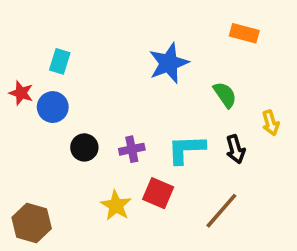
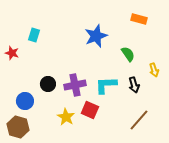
blue circle: (53, 107) -> (25, 101), moved
purple cross: (132, 149) -> (75, 85), size x1.5
brown line: (221, 211) -> (139, 120), moved

